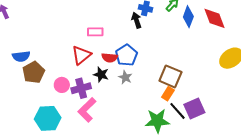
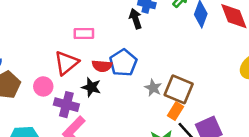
gray star: (125, 77) -> (153, 88), moved
pink circle: (62, 85) -> (43, 86), moved
purple cross: (81, 88) -> (66, 105), turned 30

